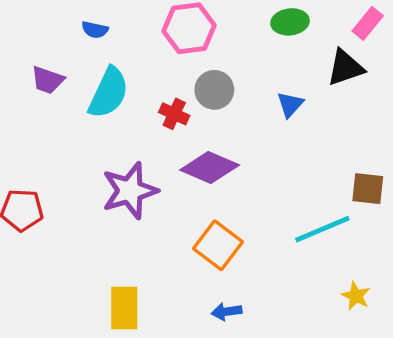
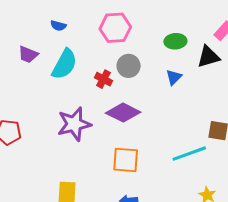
green ellipse: (290, 22) -> (175, 41), moved
orange square: (218, 245) -> (126, 160), turned -36

